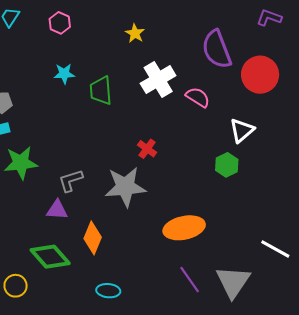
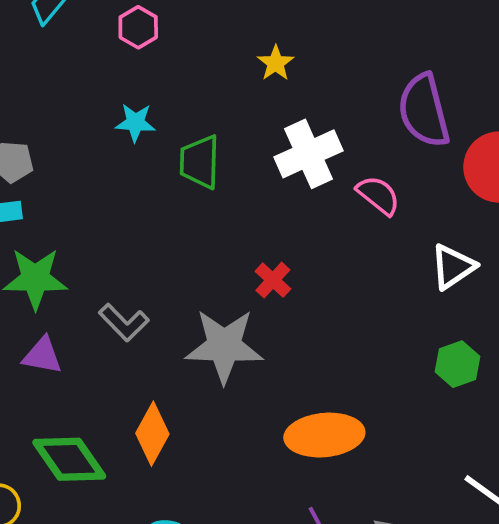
green hexagon: (227, 165) -> (458, 364), moved
gray L-shape: (71, 181) -> (124, 322), turned -124
purple triangle: (57, 210) -> (42, 356), moved

